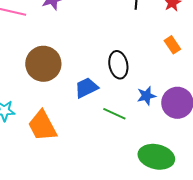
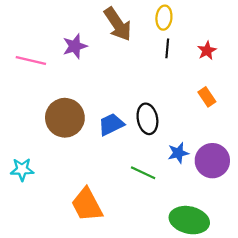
blue trapezoid: (86, 88) -> (111, 124), moved
orange trapezoid: (42, 126) -> (87, 205), moved

